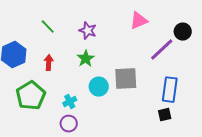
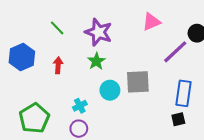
purple star: (88, 31) -> (98, 32), size x1.5
green pentagon: (31, 96) -> (34, 118), moved

